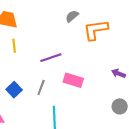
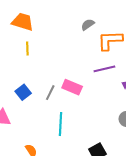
purple line: (51, 58) -> (104, 69), moved
pink rectangle: (73, 80) -> (72, 87), moved

